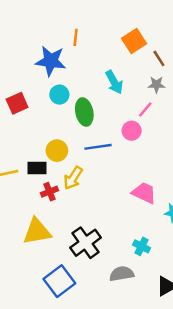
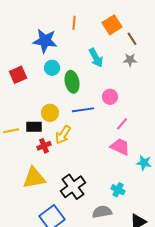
orange line: (76, 37) -> (74, 23), moved
pink line: (145, 110) -> (122, 124), moved

